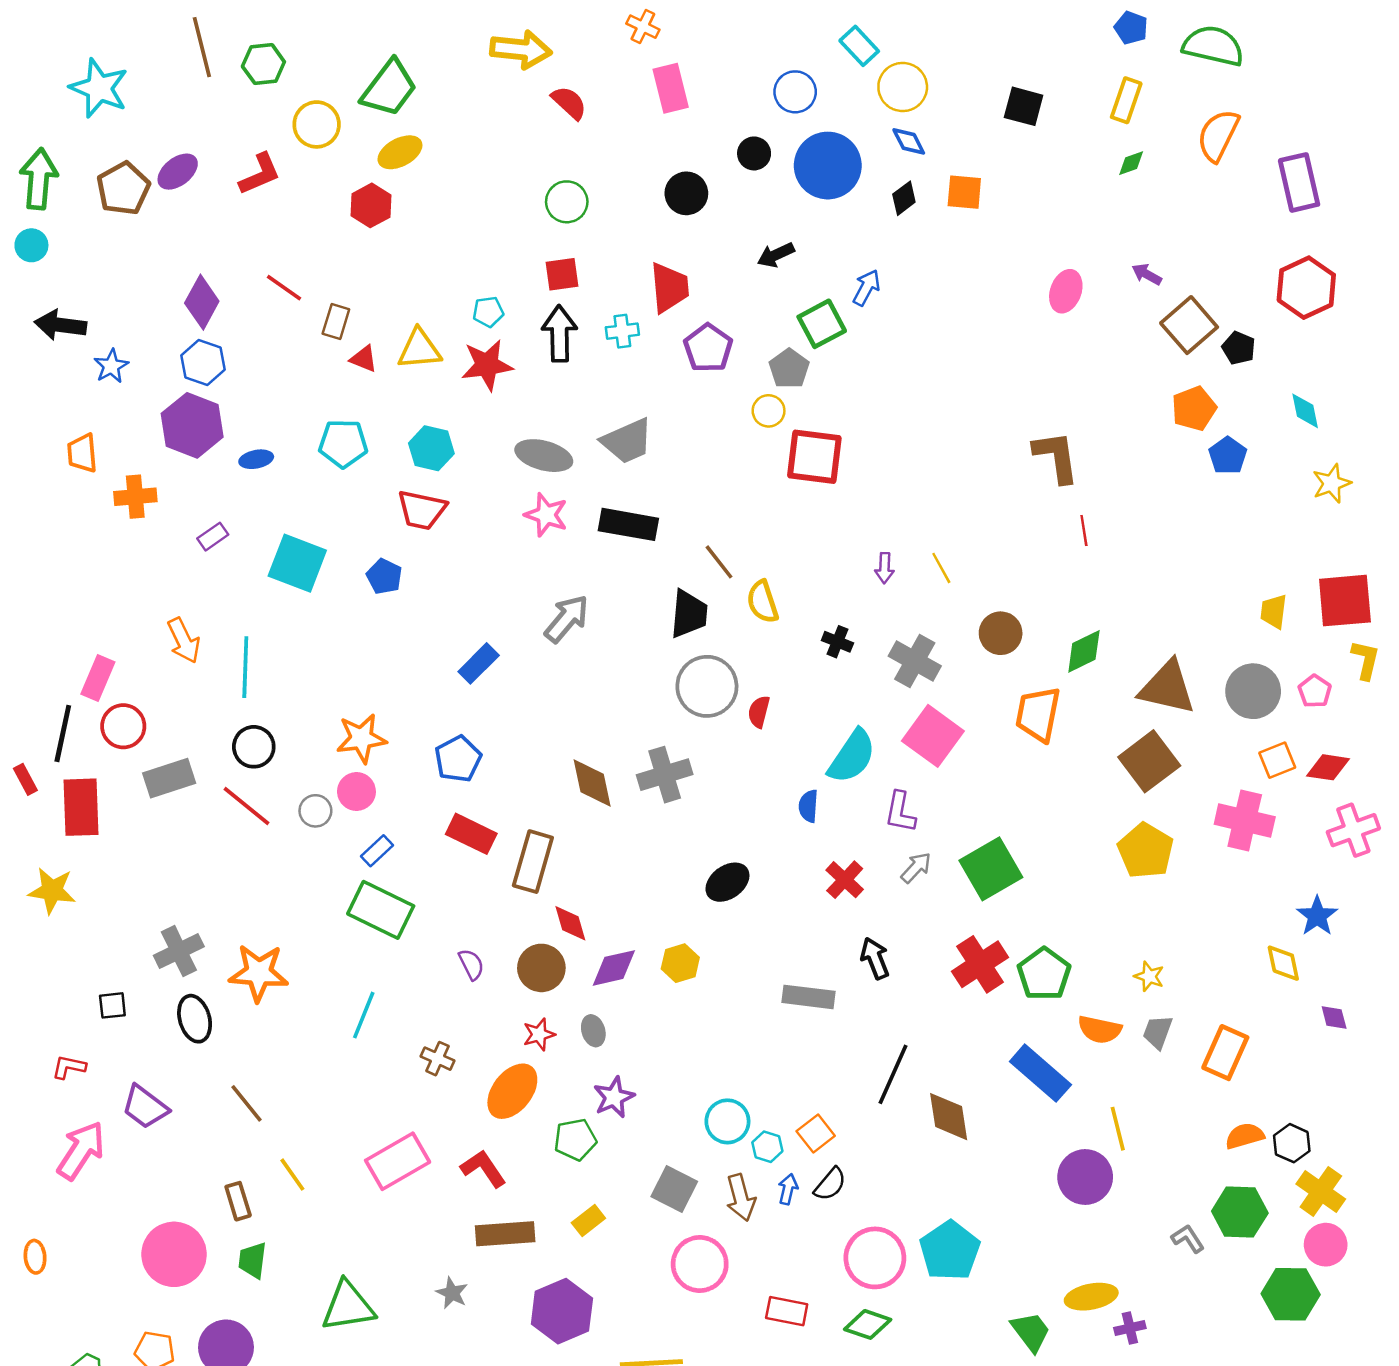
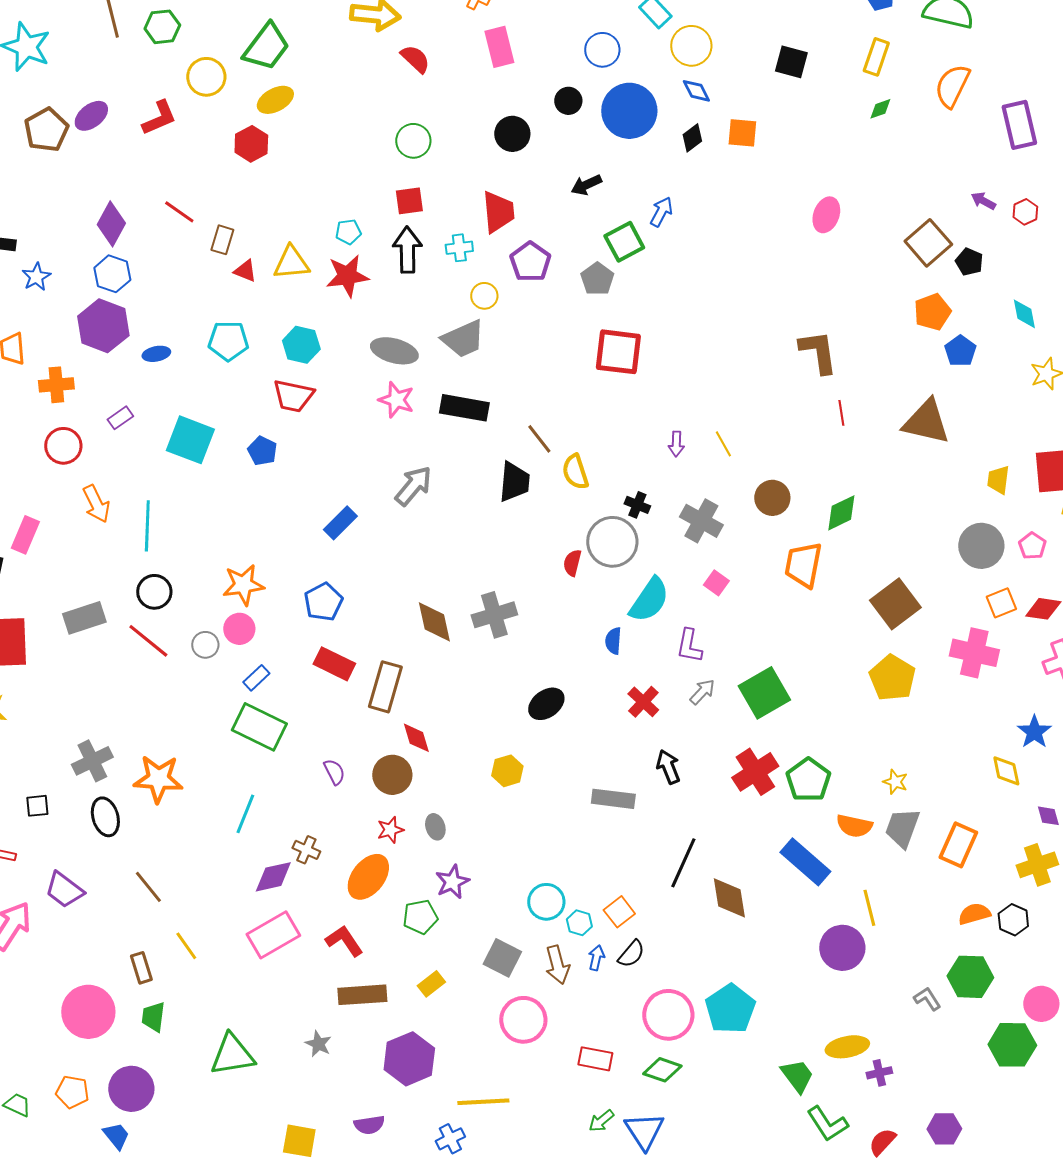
purple arrow: (1147, 274) -> (983, 201), moved
red hexagon: (1306, 288) -> (1025, 212), size x0.5
yellow circle: (769, 411) -> (484, 296), moved
gray circle: (707, 686) -> (612, 542), moved
brown triangle: (1167, 688) -> (926, 422), moved
red circle: (123, 726) -> (63, 446), moved
pink square: (933, 736) -> (716, 583), size x0.5
purple diamond: (614, 968) -> (273, 877), moved
gray trapezoid: (1158, 1032) -> (902, 828), size x1.4
yellow cross: (1321, 1191) -> (1037, 865), moved, turned 36

